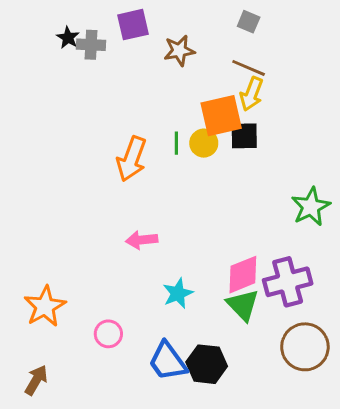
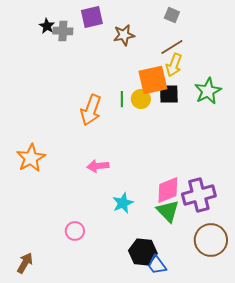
brown line: (249, 68) -> (172, 47), turned -55
green star: (311, 207) -> (208, 91), moved
orange star: (45, 306) -> (31, 158), moved
blue trapezoid: (168, 361) -> (157, 265), moved, size x0.7

